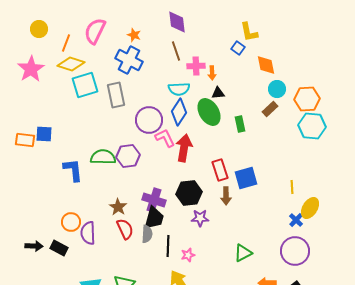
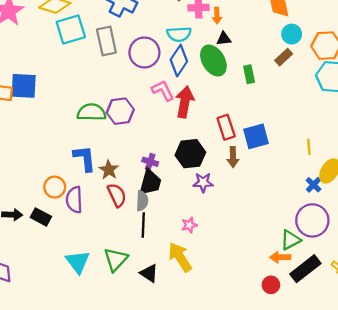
purple circle: (149, 120) -> (144, 52), moved
blue square: (44, 134) -> (24, 86), size x1.4
blue L-shape: (73, 170) -> (85, 158), moved
purple cross: (154, 200) -> (150, 162), size x0.6
black line: (168, 246) -> (143, 225), moved
green triangle: (243, 253) -> (290, 240), moved

